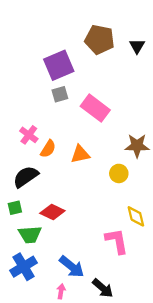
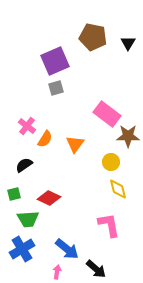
pink rectangle: (95, 108) -> (107, 114), moved
orange triangle: (80, 154) -> (75, 144), turned -42
black semicircle: (26, 177) -> (24, 165), size x0.7
yellow diamond: (136, 216) -> (118, 189), moved

